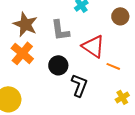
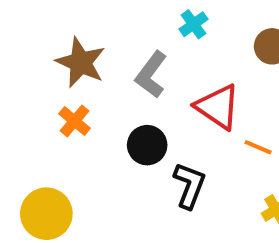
gray L-shape: (60, 30) -> (151, 75), turned 45
orange cross: (22, 53) -> (75, 121), size x0.7

